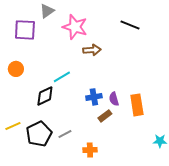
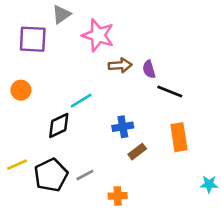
black line: (130, 25) -> (170, 91), moved
purple semicircle: (114, 99) -> (149, 69), moved

